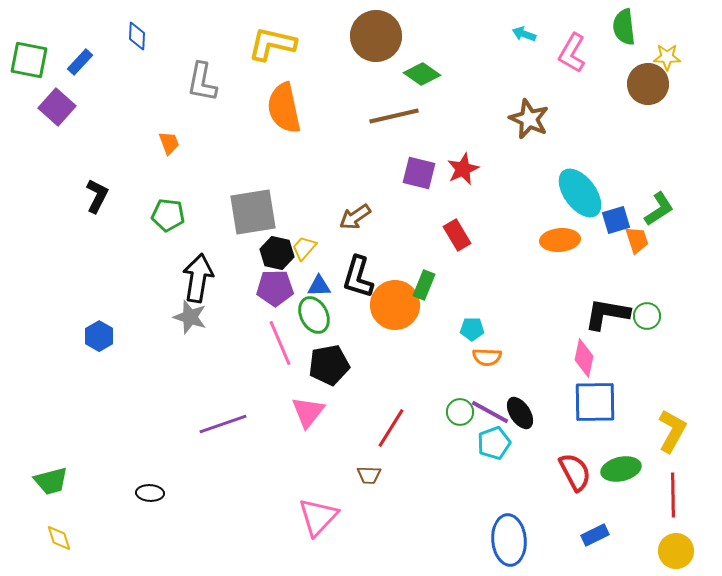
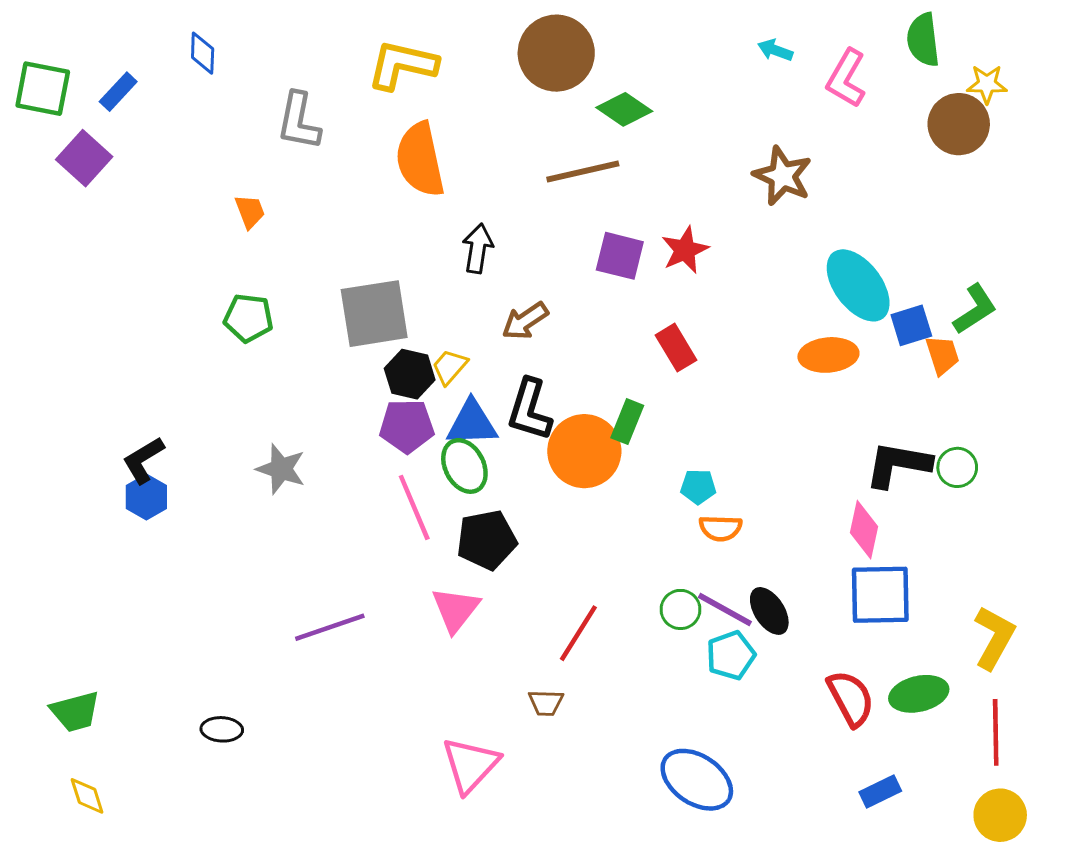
black L-shape: (97, 196) -> (143, 460), moved, turned -148
black arrow: (198, 278) -> (478, 248), moved, size x0.7
blue triangle: (319, 286) -> (472, 423), size x1.5
blue ellipse: (509, 540) -> (697, 780), moved, turned -51

